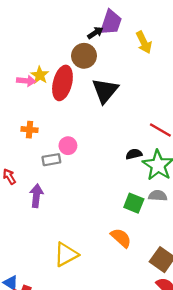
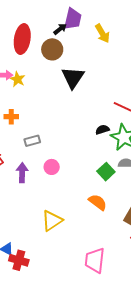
yellow star: (40, 75) -> (17, 79), moved
red ellipse: (62, 83) -> (22, 39), moved
pink circle: (68, 146) -> (52, 167), moved
green square: (134, 203) -> (106, 172), turned 30

